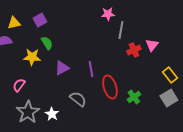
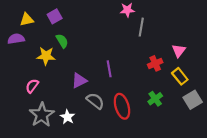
pink triangle: (152, 45) -> (179, 51), moved
red cross: (134, 50) -> (155, 63), moved
purple triangle: (62, 68) -> (79, 81), moved
yellow rectangle: (170, 75) -> (180, 76), moved
red ellipse: (110, 87) -> (122, 106), moved

